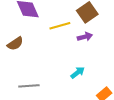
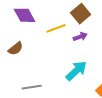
cyan arrow: (78, 73) -> (76, 71), size x1.6

